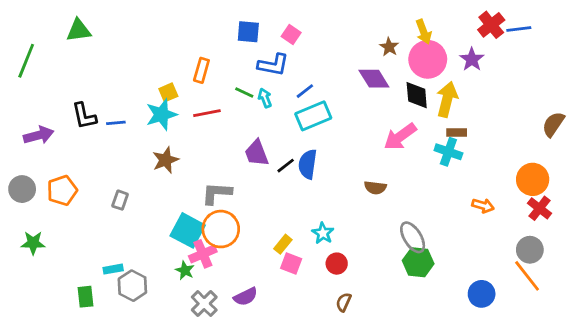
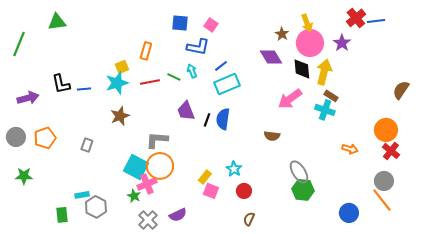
green line: (244, 92) -> (174, 77), moved
brown rectangle: (457, 132) -> (331, 96), turned 32
black line: (286, 166) -> (207, 120), turned -32

